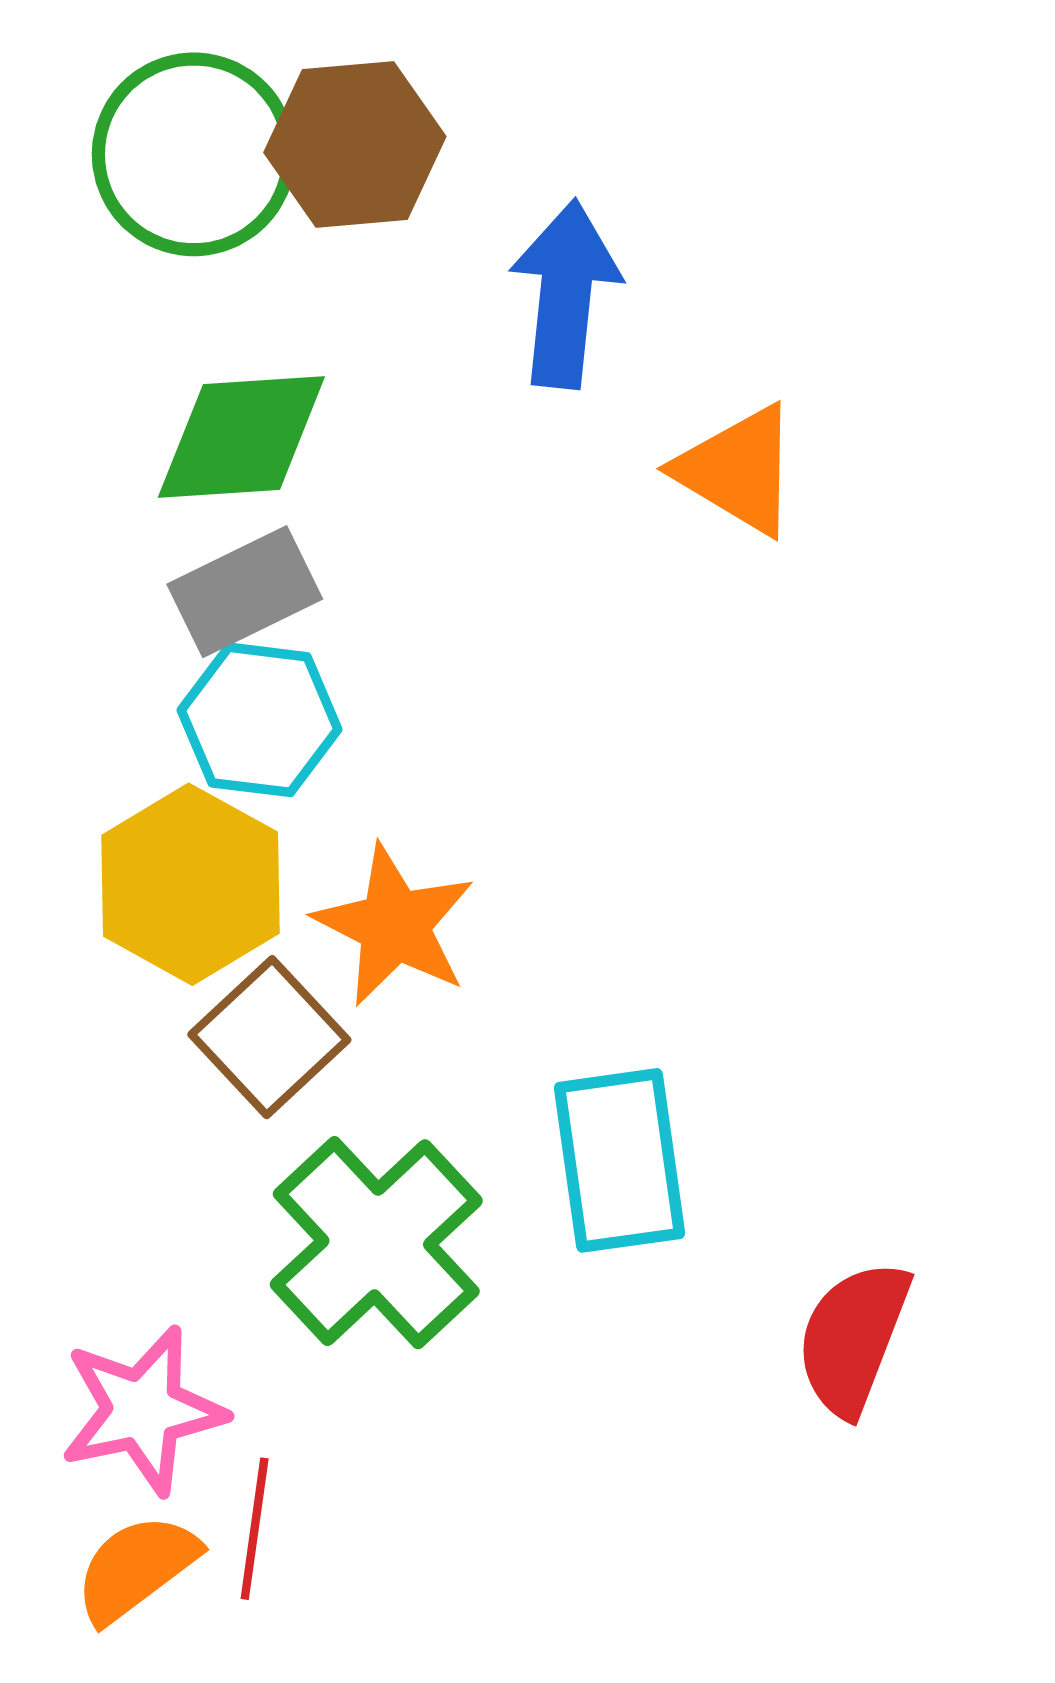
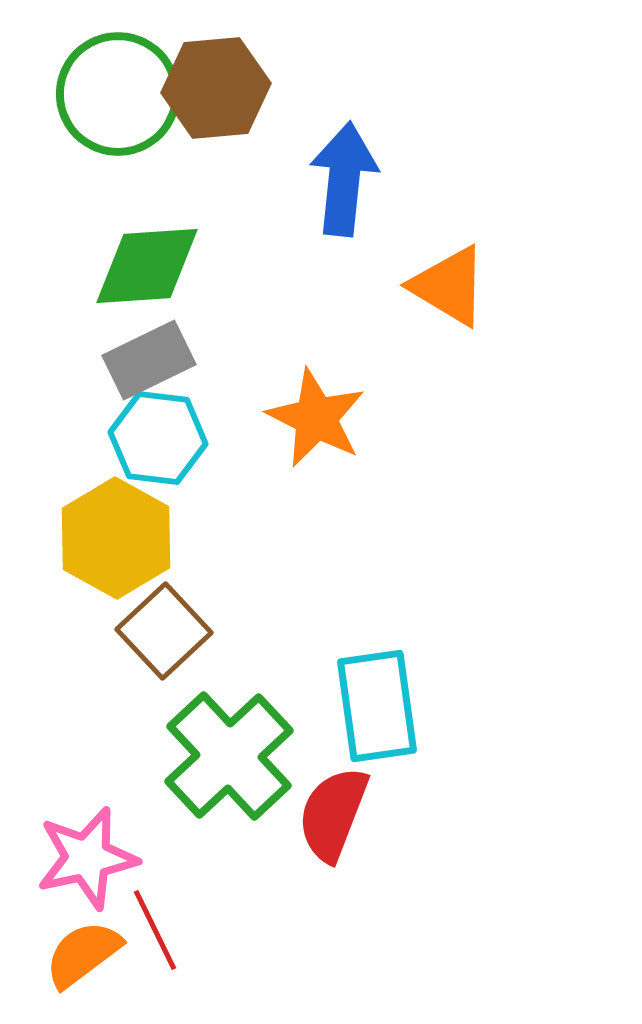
orange star: (394, 925) -> (316, 418), moved
red semicircle: (853, 1338) -> (333, 814), moved
red line: (255, 1529) -> (155, 930), turned -34

